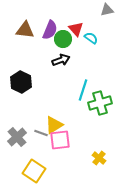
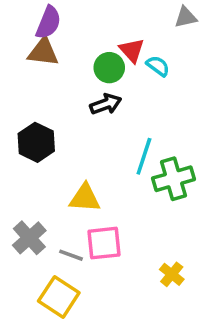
purple semicircle: (50, 30) -> (48, 22), moved
yellow triangle: (54, 125) -> (85, 198), moved, turned 36
gray line: (41, 133) -> (71, 255), moved

